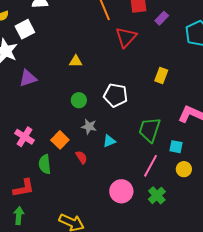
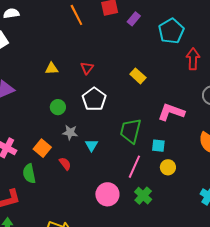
red triangle: (126, 37) -> (87, 68), moved, size x0.6
yellow rectangle: (161, 76) -> (138, 76), turned -63
white pentagon: (116, 95) -> (94, 99), turned 30
cyan triangle: (109, 141) -> (91, 145), turned -32

